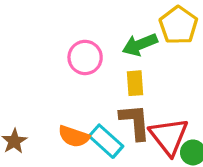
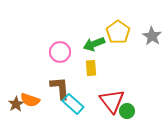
brown L-shape: (135, 122) -> (60, 88), moved
orange semicircle: (74, 136) -> (30, 100), moved

